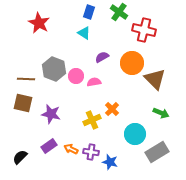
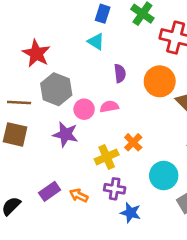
red star: (39, 23) -> (36, 53), moved
purple semicircle: (102, 57) -> (120, 73), turned 112
pink circle: (76, 76) -> (84, 109), moved
purple star: (51, 114) -> (65, 134), moved
purple cross: (91, 152) -> (115, 189), moved

